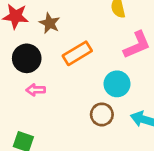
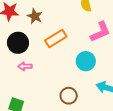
brown circle: (102, 114) -> (69, 96), moved

